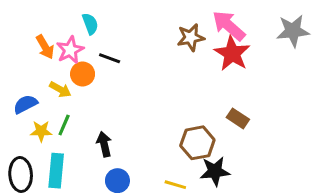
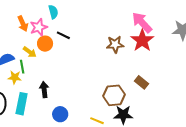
brown star: (191, 37) -> (115, 44), moved
green line: (64, 125) -> (22, 67), moved, turned -40
black arrow: (104, 144) -> (44, 90), moved

